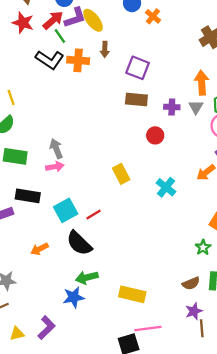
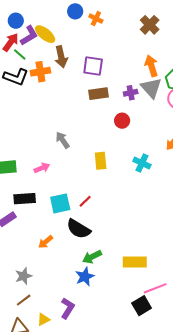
brown arrow: (105, 49) -> (61, 57), size x1.5
gray triangle: (196, 107) -> (151, 88), size x1.6
gray arrow: (56, 149) -> (63, 140), moved
yellow rectangle: (121, 174) -> (101, 161), turned 36
cyan square: (66, 210) -> (60, 203), turned 30

